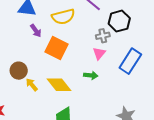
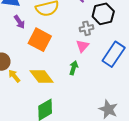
green arrow: (91, 75) -> (74, 68), turned -80

